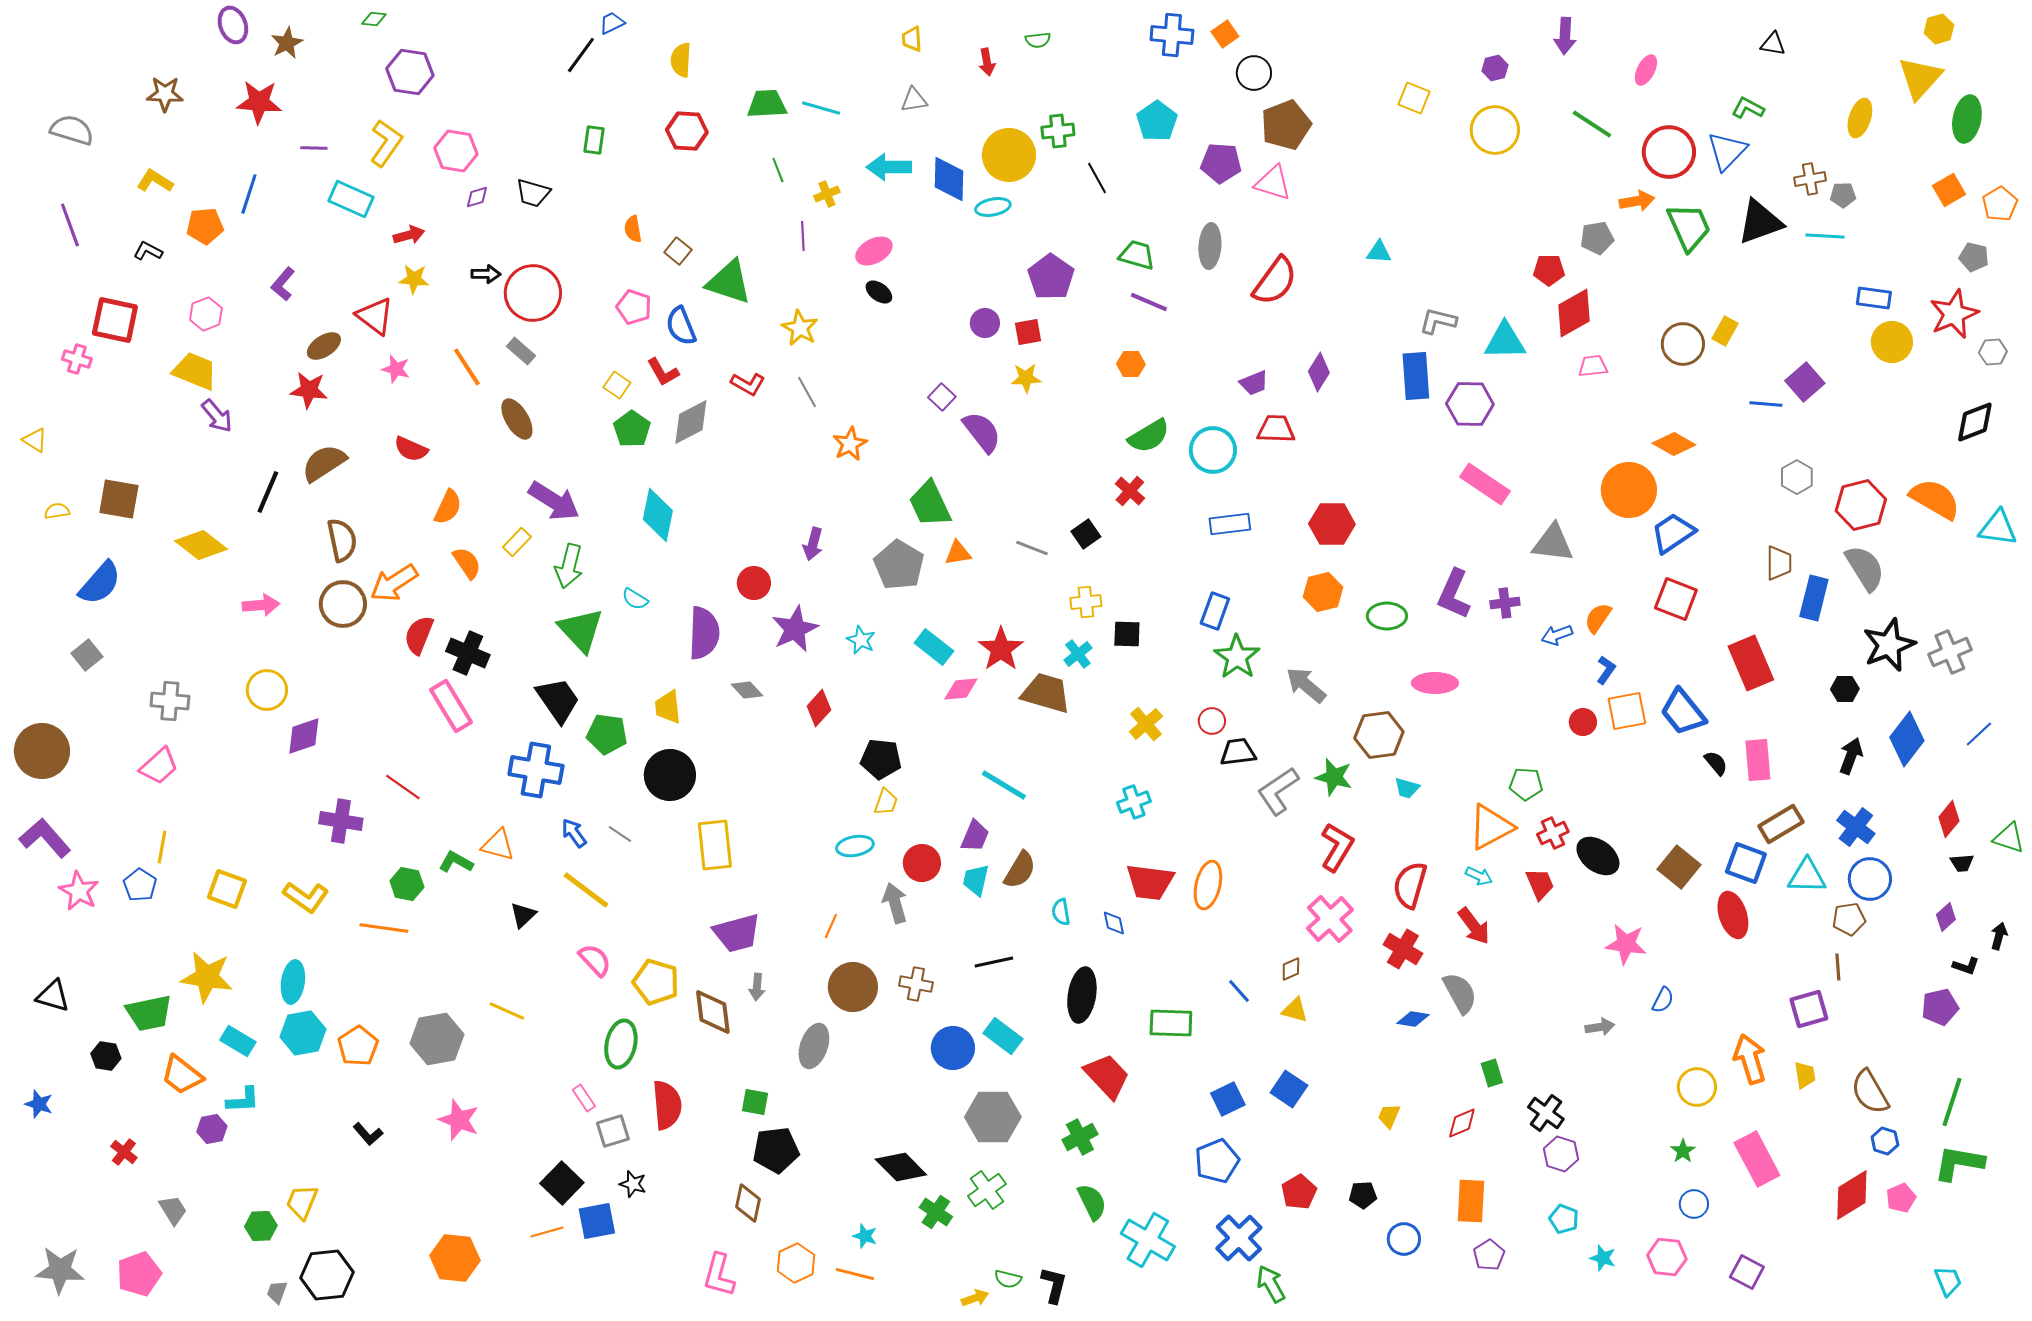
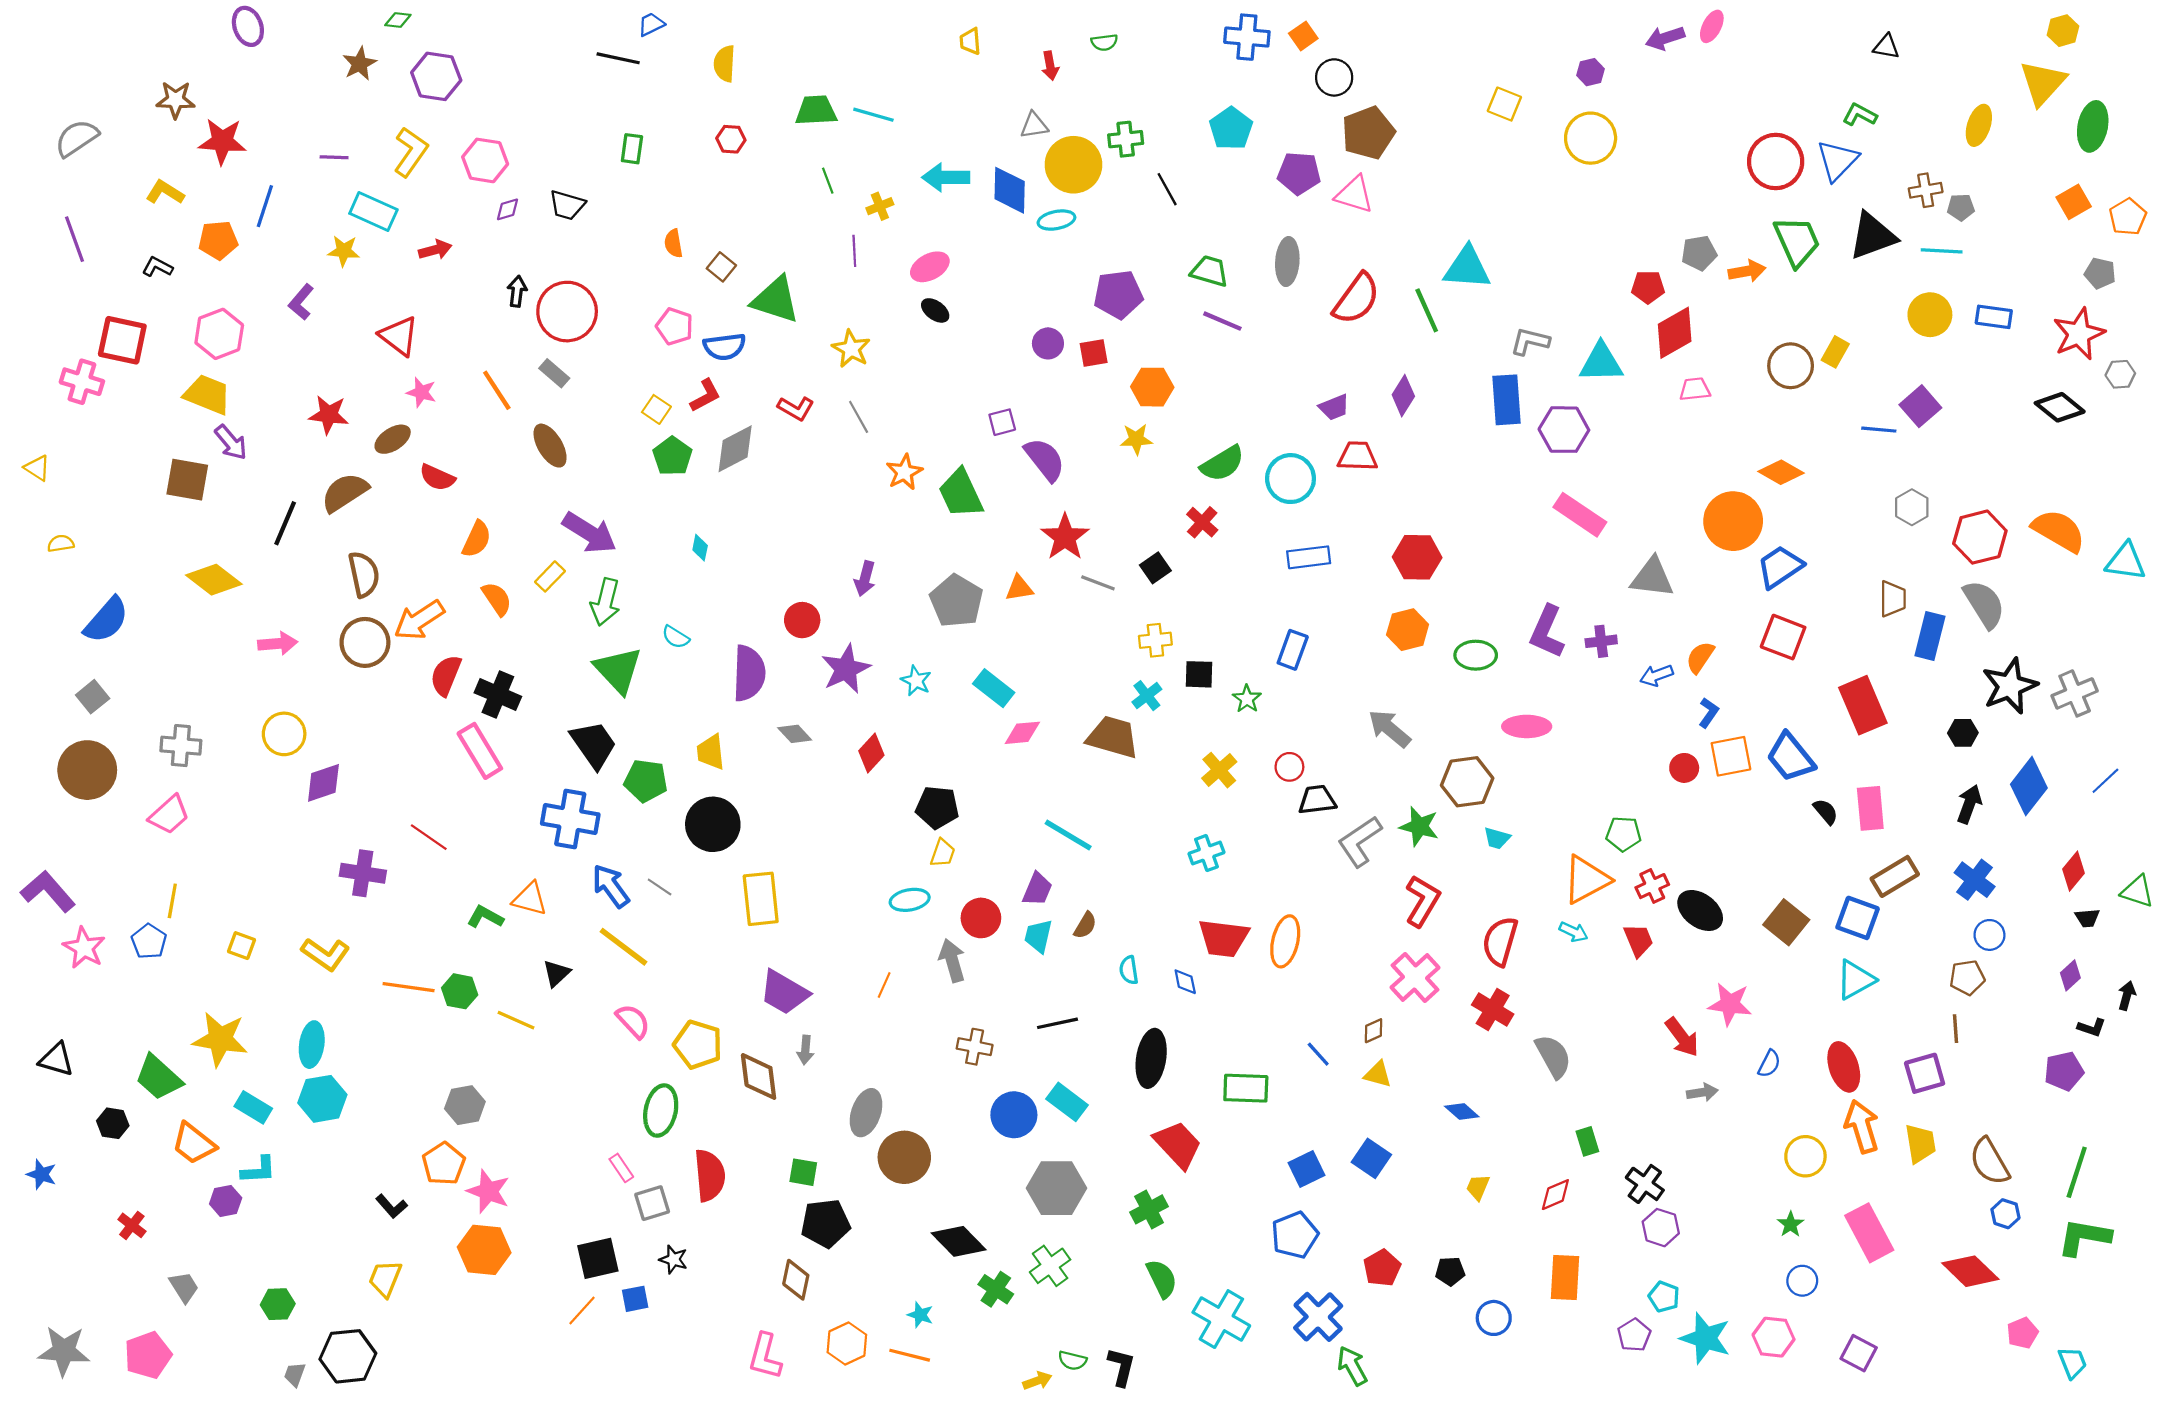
purple arrow: (1565, 36) -> (1665, 38), turned 69
brown star: (287, 43) -> (360, 64), moved
black line: (581, 55) -> (618, 58), turned 66
pink ellipse: (1646, 70) -> (1712, 26), moved
gray triangle: (914, 100) -> (1034, 125), moved
red star: (259, 102) -> (222, 141), moved
green line: (1592, 124) -> (1427, 310), moved, turned 33
gray semicircle: (72, 130) -> (77, 138), turned -51
red hexagon: (687, 131) -> (731, 139), size x0.7
orange arrow: (1637, 201) -> (1747, 271), moved
cyan triangle: (1379, 252) -> (1467, 268), size x1.8
black arrow: (486, 274) -> (517, 291), turned -84
purple pentagon: (1051, 277) -> (1118, 294), turned 30
yellow star: (414, 279) -> (344, 251), moved
pink hexagon: (206, 314) -> (219, 334), size x1.4
blue semicircle: (681, 326) -> (725, 347), turned -75
yellow circle: (1892, 342) -> (1930, 315), moved
brown ellipse: (324, 346) -> (393, 439), moved
pink cross: (77, 359) -> (82, 382), size x1.4
orange hexagon: (1131, 364) -> (1152, 387), moved, size x1.4
red L-shape: (663, 372) -> (705, 396), turned -88
yellow star: (1026, 378) -> (1136, 439), moved
purple square: (942, 397) -> (1002, 422), turned 32
black diamond: (1975, 422) -> (2060, 407), moved, turned 60
brown square: (119, 499) -> (187, 480), moved
green trapezoid: (930, 504) -> (961, 493), moved
cyan diamond: (658, 515) -> (700, 548), size x0.5
red star: (1001, 649) -> (1065, 537), moved
green star: (1237, 657) -> (1247, 699), moved, size x0.6
brown circle: (42, 751) -> (87, 770), moved
blue arrow: (574, 833) -> (611, 886), size x1.4
brown semicircle: (1020, 870) -> (1085, 925), size x0.7
cyan triangle: (1807, 876) -> (1855, 980), moved, turned -30
blue circle: (1870, 879) -> (1989, 935), size x0.7
green hexagon: (407, 884) -> (460, 991), moved
yellow square: (227, 889) -> (242, 946), size x0.7
red ellipse: (1733, 915) -> (1844, 1067), moved
red arrow: (1474, 926) -> (1682, 1037), moved
purple trapezoid: (737, 933) -> (784, 992), turned 45
brown circle: (853, 987) -> (904, 1157), moved
yellow line: (507, 1011) -> (516, 1020), moved
green trapezoid: (149, 1013) -> (159, 1078), turned 54
blue diamond: (1413, 1019) -> (1462, 1112), moved, turned 32
gray hexagon: (437, 1039) -> (465, 1105), size x0.7
orange pentagon: (358, 1046) -> (444, 1164), moved
yellow trapezoid: (1805, 1075) -> (1920, 1143), size x1.4
black square: (562, 1183) -> (598, 1258), turned 33
red diamond: (1852, 1195) -> (1970, 1271), turned 76
pink pentagon: (1901, 1198) -> (2022, 1333), moved
yellow trapezoid: (302, 1202) -> (385, 1279), moved
blue square: (597, 1221) -> (635, 1299), size x0.7
orange line: (547, 1232) -> (582, 1311), turned -32
purple pentagon: (1489, 1255) -> (1634, 1335), moved
orange hexagon: (455, 1258) -> (484, 1250), moved
cyan star: (1603, 1258) -> (1705, 1338), size x1.8

